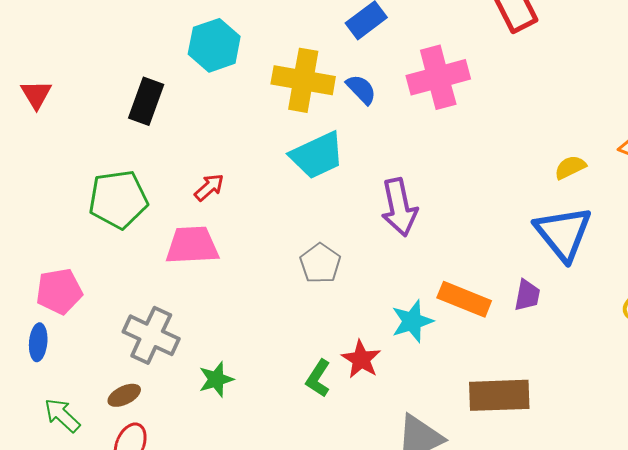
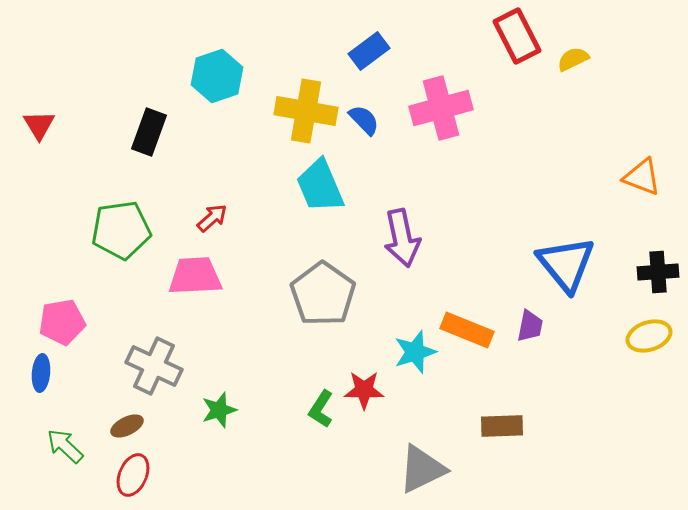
cyan trapezoid: (317, 155) -> (320, 186), turned 92
yellow semicircle: (570, 167) -> (573, 59), moved
gray pentagon: (320, 263) -> (323, 294), size x1.6
red star: (361, 359) -> (364, 390), turned -30
brown rectangle: (499, 395) -> (502, 426), size x0.7

